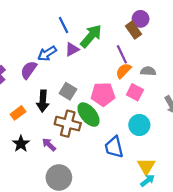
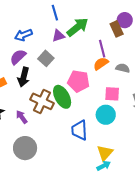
blue arrow: (47, 53) -> (23, 35), moved
purple semicircle: (29, 70) -> (18, 57), moved
gray square: (68, 91) -> (46, 58), moved
pink square: (135, 92) -> (112, 94), moved, turned -35

